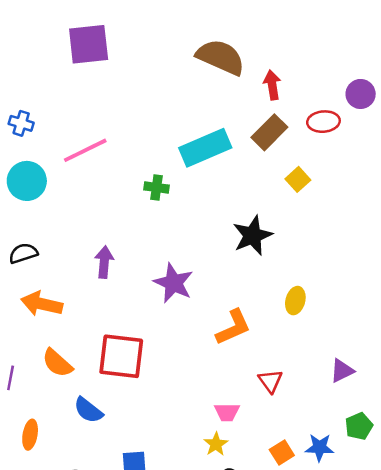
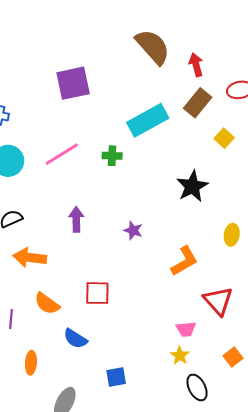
purple square: (89, 44) -> (73, 83), moved
brown semicircle: (221, 57) -> (153, 47), turned 30
pink line: (85, 150) -> (62, 154), moved
purple star: (173, 283) -> (133, 230), size x0.6
red square: (121, 356) -> (97, 293), size x0.7
red triangle: (270, 381) -> (218, 301), size x1.5

